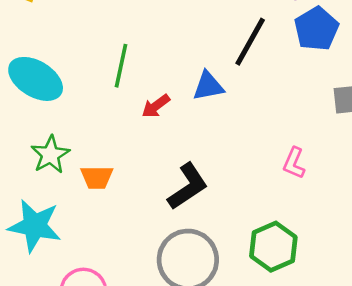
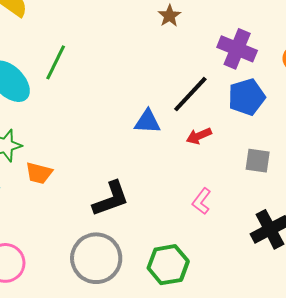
green line: (121, 66) -> (56, 62), moved
red arrow: (156, 106) -> (199, 136), moved

